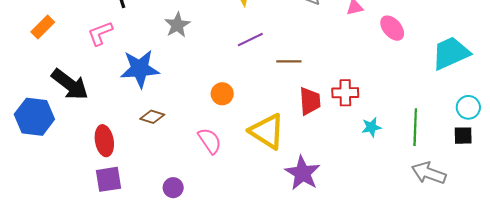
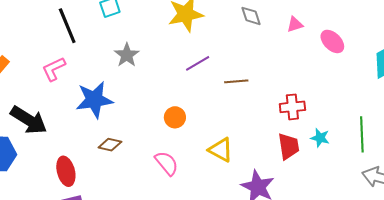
red trapezoid: (310, 101) -> (289, 146), moved
cyan star: (371, 127) -> (320, 138), turned 30
yellow triangle: (267, 131) -> (221, 150), size x0.7

